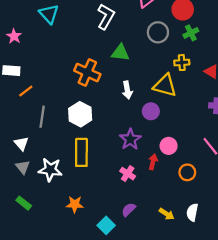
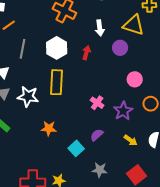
purple star: (130, 139) -> (123, 111), moved
red arrow: (153, 162) -> (86, 53), moved

